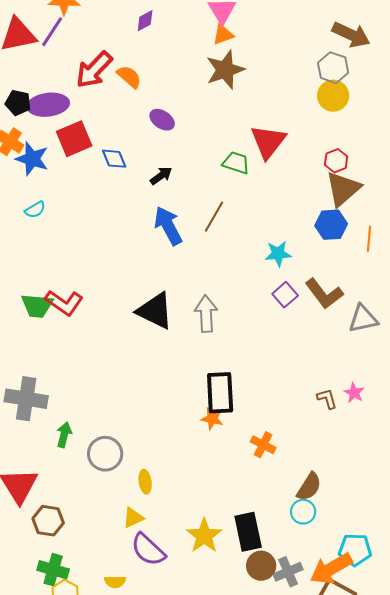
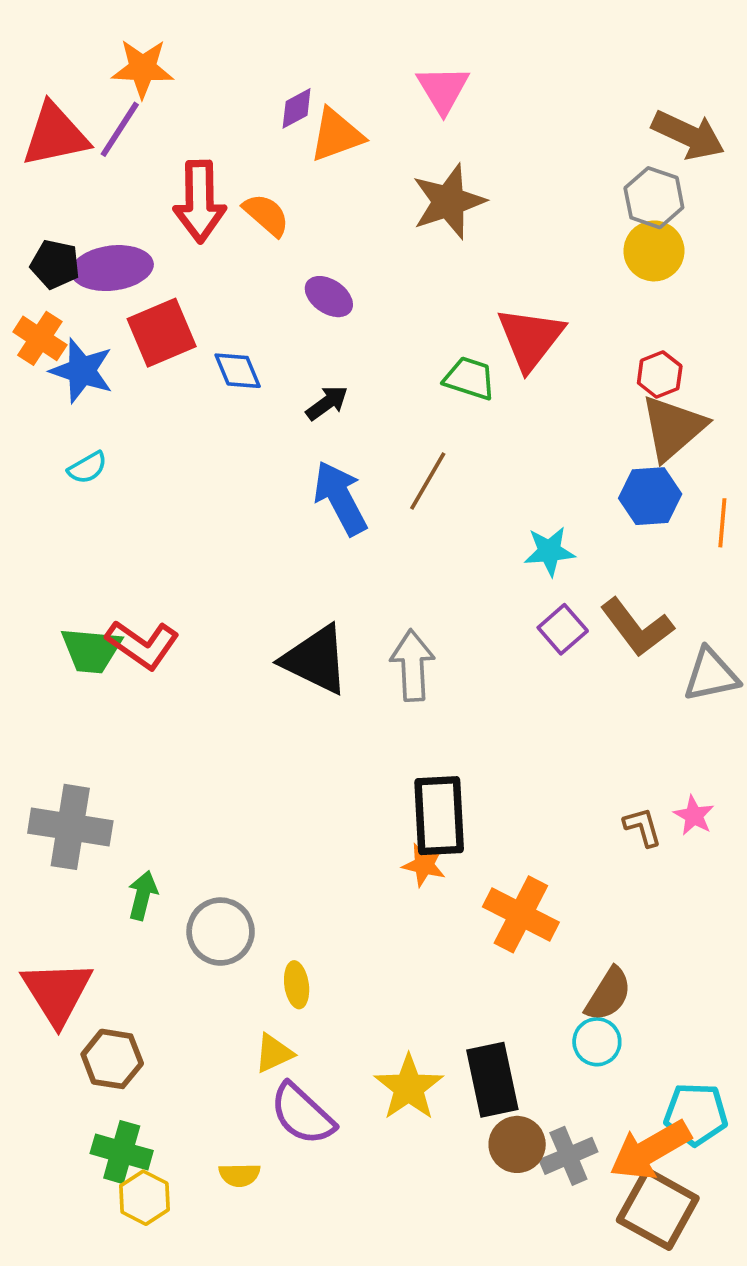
orange triangle: (223, 35) -> (336, 135), moved, size x1.4
red arrow: (94, 70) -> (200, 202), turned -45
orange cross: (263, 445) -> (521, 914), size x1.5

